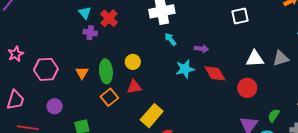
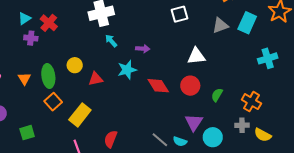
cyan triangle: (85, 13) -> (24, 18), turned 40
gray triangle: (281, 58) -> (220, 25), moved
red diamond: (215, 73) -> (158, 86), moved
red triangle: (134, 87) -> (96, 79), moved
green semicircle: (274, 115) -> (217, 95), moved
yellow rectangle: (152, 116) -> (80, 115), moved

